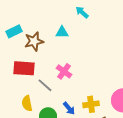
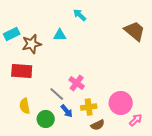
pink cross: (64, 71) -> (77, 83), moved
gray line: (45, 85) -> (57, 94), moved

